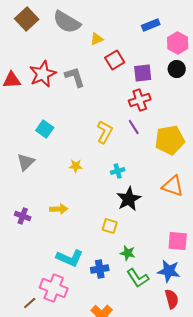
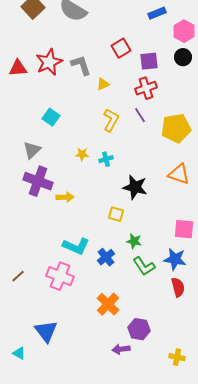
yellow triangle: (97, 39) -> (103, 84), moved
cyan cross: (118, 171) -> (106, 159), moved
black star: (129, 199) -> (135, 187), turned -30
purple cross: (23, 216) -> (38, 181), moved, size x1.8
blue cross: (100, 269) -> (106, 257), turned -30
brown line: (30, 303) -> (18, 276), moved

